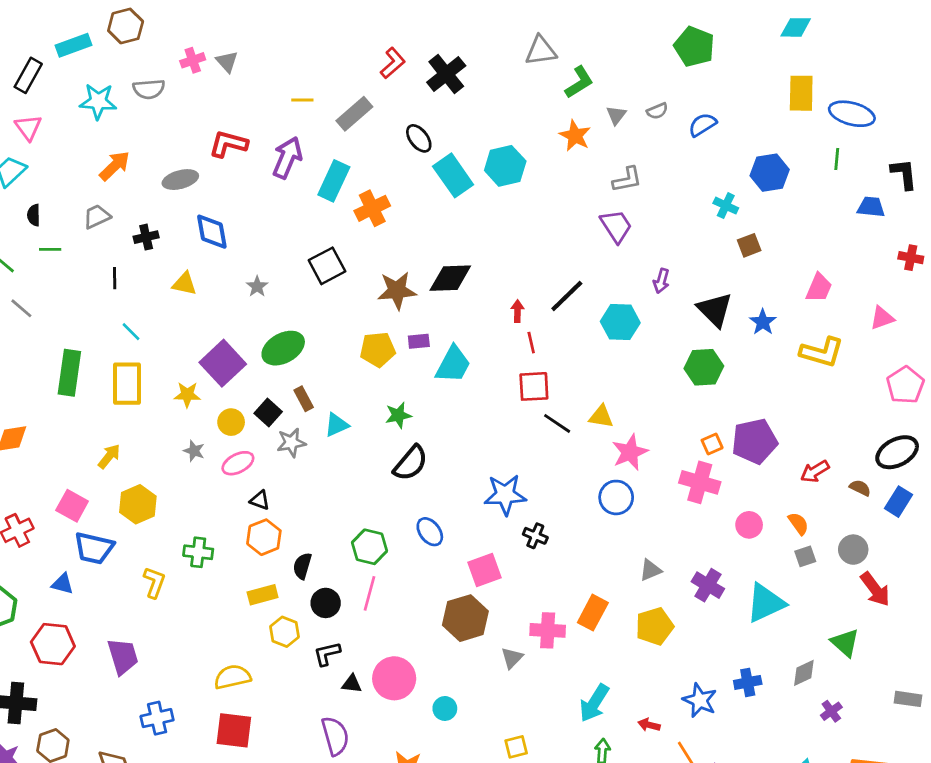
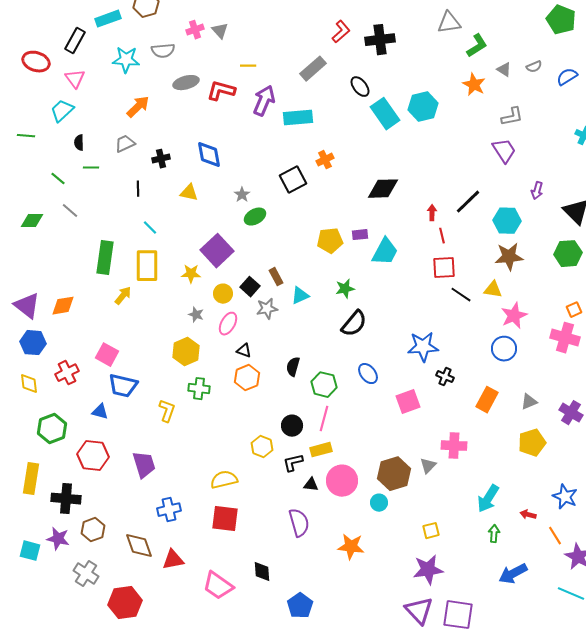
black cross: (446, 74) -> (380, 40), turned 32
yellow line: (302, 100) -> (248, 66), moved
gray triangle: (616, 115) -> (504, 70), turned -35
gray ellipse: (180, 180) -> (186, 83), moved
cyan rectangle: (334, 181) -> (298, 118), turned 60
orange cross: (372, 208) -> (325, 160), moved, size x0.7
brown star: (397, 291) -> (509, 257), moved
green ellipse: (283, 348) -> (255, 217), moved, size x0.7
yellow arrow: (109, 456) -> (123, 296), moved
pink ellipse: (238, 463) -> (228, 324), turned -35
yellow hexagon: (138, 504) -> (186, 352), moved
black semicircle: (302, 566) -> (293, 367), moved
yellow rectangle: (263, 595) -> (321, 450), moved
orange rectangle: (593, 613) -> (487, 400), moved
brown hexagon: (465, 618) -> (394, 474), moved

